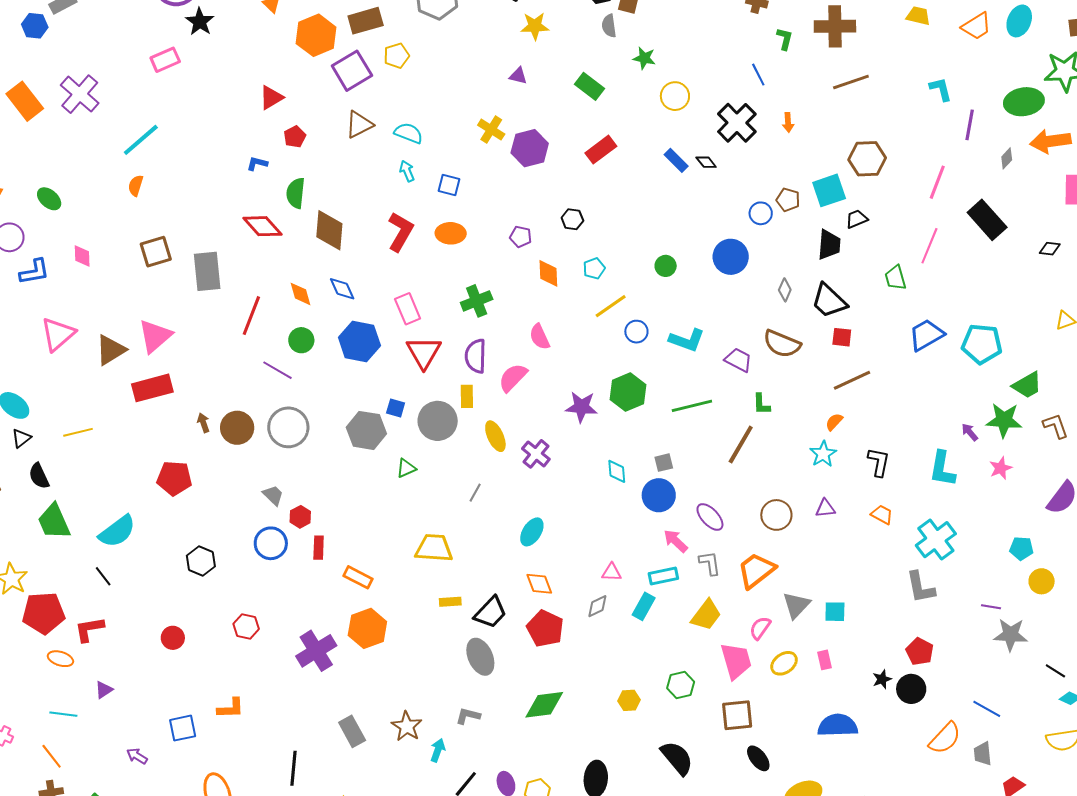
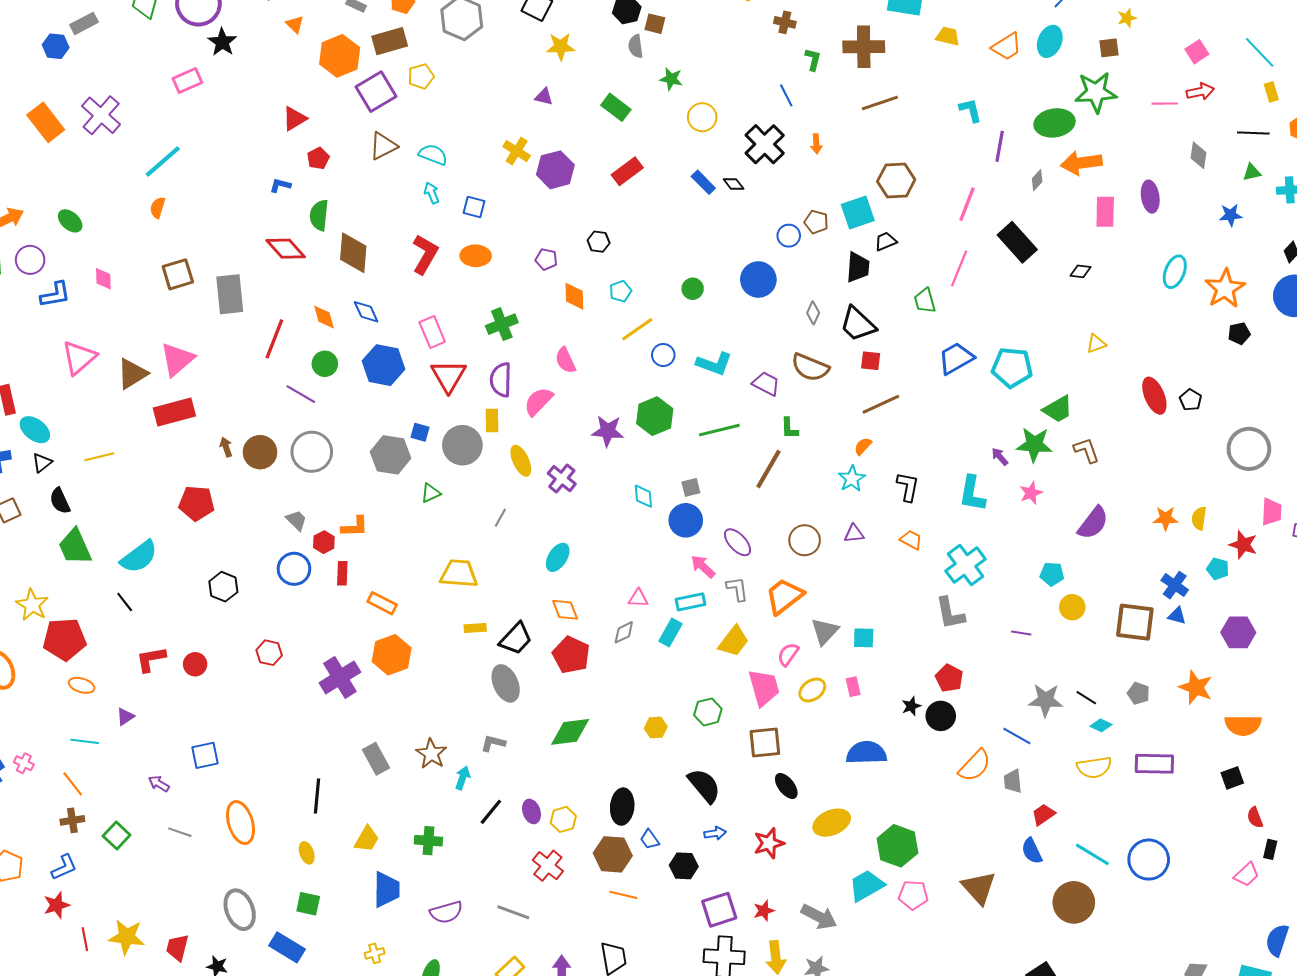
red L-shape: (89, 629) -> (151, 659), moved
gray star: (1011, 635) -> (1046, 700), moved
orange L-shape: (231, 708) -> (355, 527), moved

